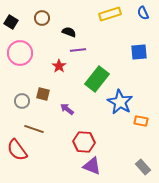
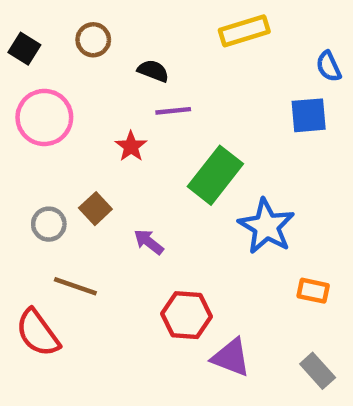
blue semicircle: (143, 13) -> (329, 66), moved
brown square: (43, 94) -> (95, 209), turned 32
orange rectangle: (141, 121) -> (313, 291), moved
purple triangle: (92, 166) -> (231, 357), moved

